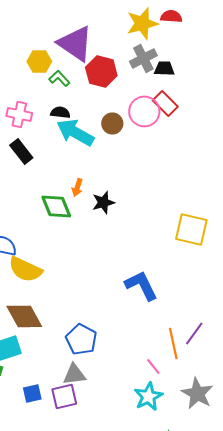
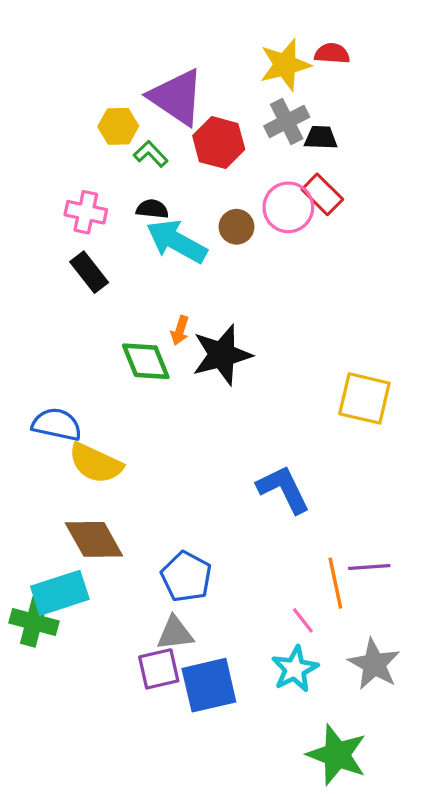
black star: (103, 202) -> (222, 355), size x1.6
purple line: (194, 333) -> (369, 567), turned 50
blue square: (32, 393) -> (209, 685), moved, size x1.8

